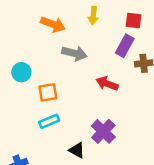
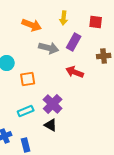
purple rectangle: (125, 46) -> (74, 42), moved
cyan rectangle: (49, 121) -> (26, 111), moved
purple cross: (103, 131) -> (53, 104), moved

